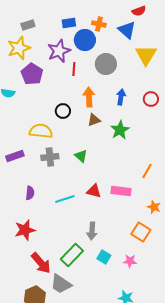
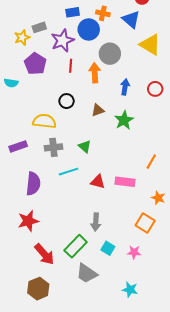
gray rectangle: (28, 25) -> (39, 27), moved
yellow star: (19, 48) -> (22, 38), size x0.7
yellow triangle: (146, 55) -> (150, 45), turned -30
red line: (74, 69) -> (71, 66), moved
orange arrow: (89, 97) -> (95, 73), moved
purple semicircle: (30, 193) -> (33, 184), size x1.6
cyan line: (65, 199) -> (69, 172), moved
gray trapezoid: (61, 284) -> (87, 273), moved

